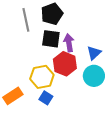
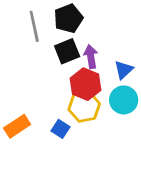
black square: (51, 39) -> (67, 51), turned -30
yellow hexagon: (42, 77) -> (84, 107), moved

